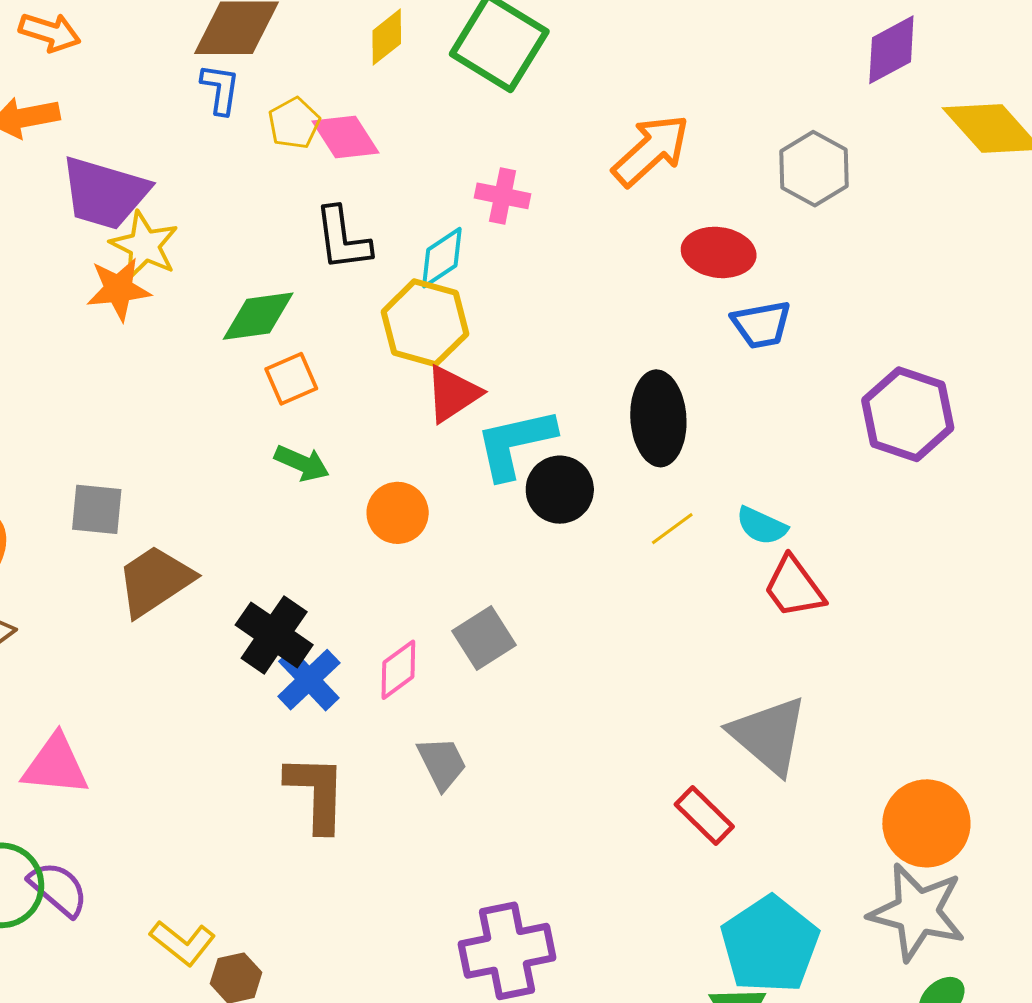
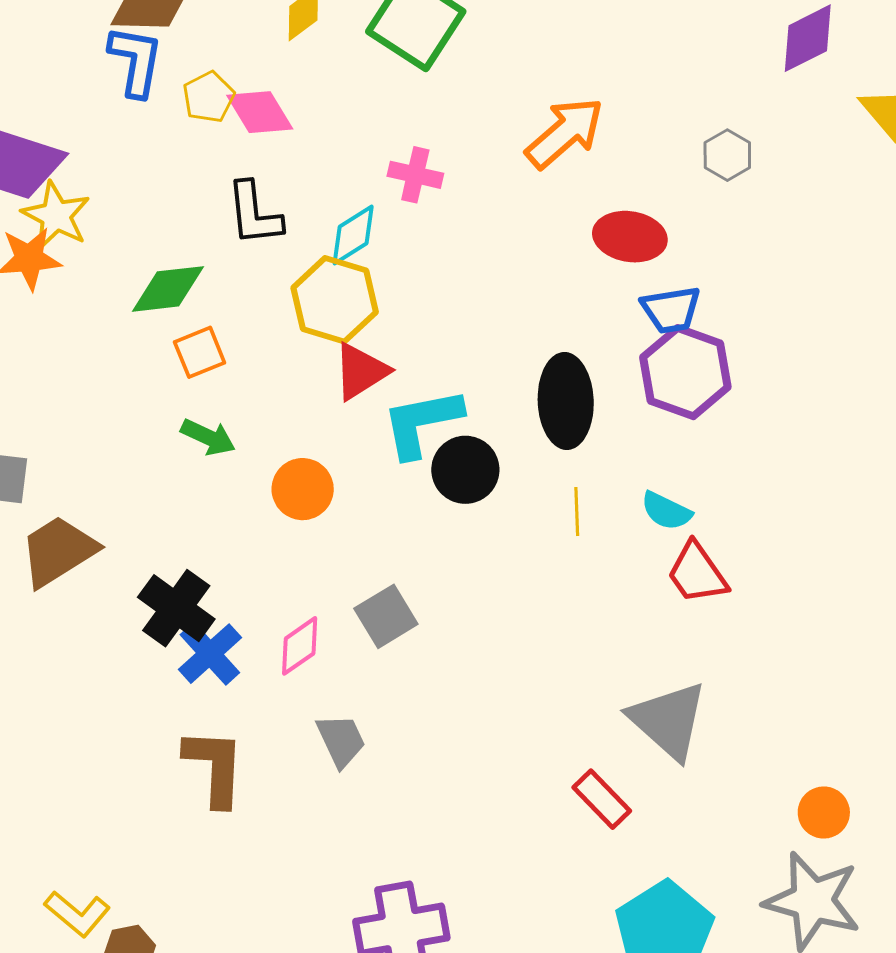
blue L-shape: (220, 89) -> (136, 61), size x1.4
gray hexagon: (814, 169) -> (727, 155), size x0.7
purple hexagon: (908, 414) -> (685, 372), moved
yellow line: (672, 529) -> (577, 512), turned -57
orange circle: (926, 823) -> (824, 812), size x0.6

